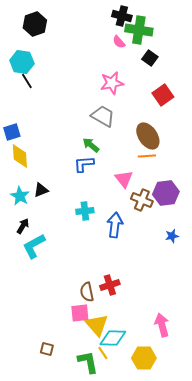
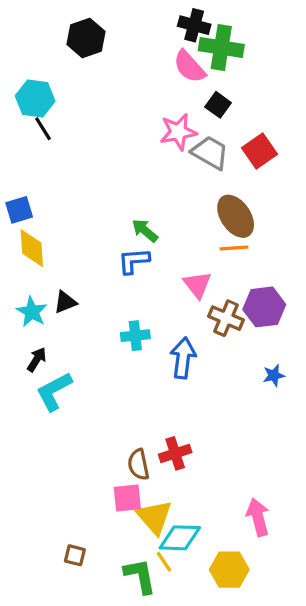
black hexagon: (35, 24) -> (86, 38), moved
pink semicircle: (119, 42) -> (189, 67), size x1.6
black square: (150, 58) -> (218, 105), moved
gray trapezoid: (103, 116) -> (210, 153), moved

